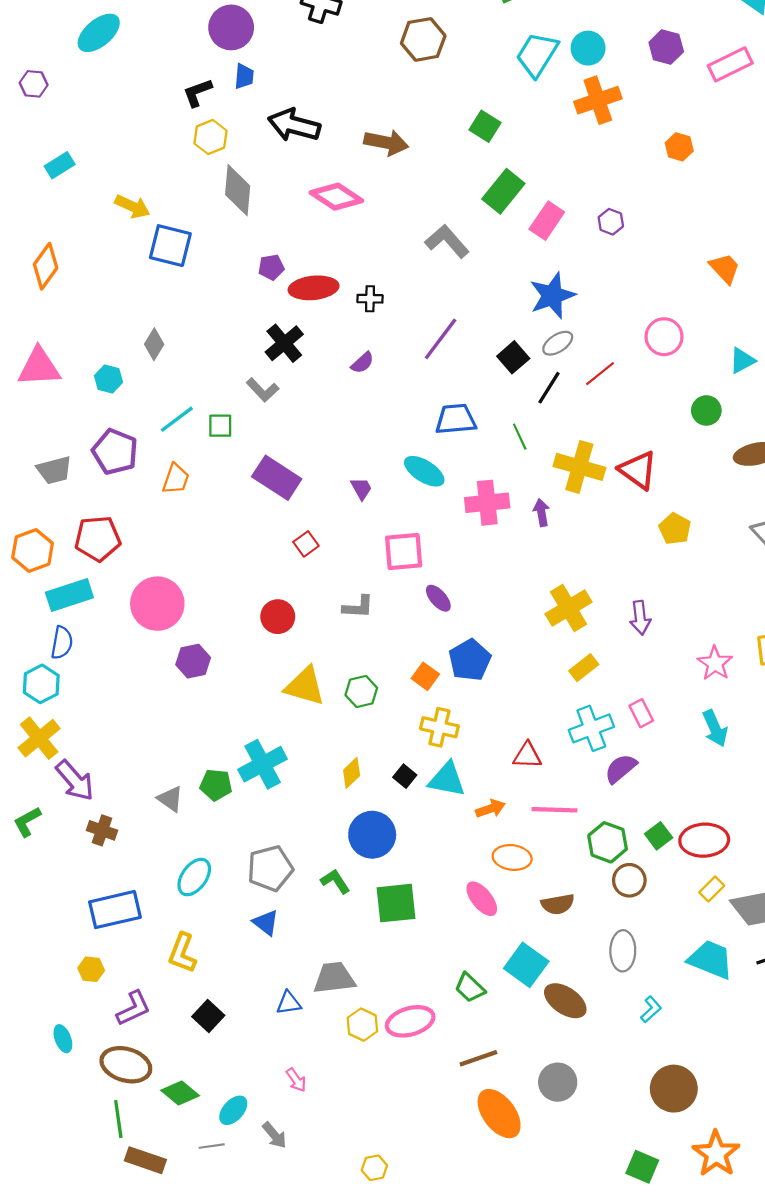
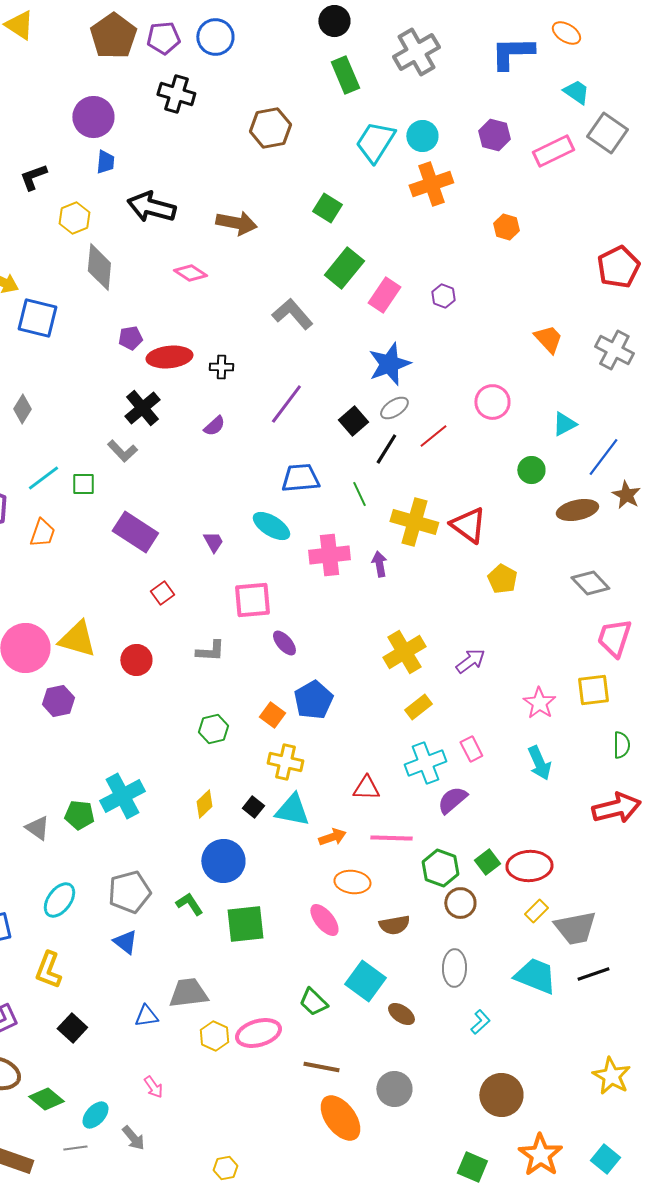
black L-shape: (197, 93) -> (33, 177), moved
pink diamond: (336, 197) -> (190, 273), size x0.7
purple arrow: (640, 618) -> (470, 661), turned -120
yellow triangle: (305, 686) -> (77, 639), moved
brown ellipse: (565, 1001) -> (401, 1014), size x0.7
brown line: (478, 1058) -> (321, 1067), turned 30

